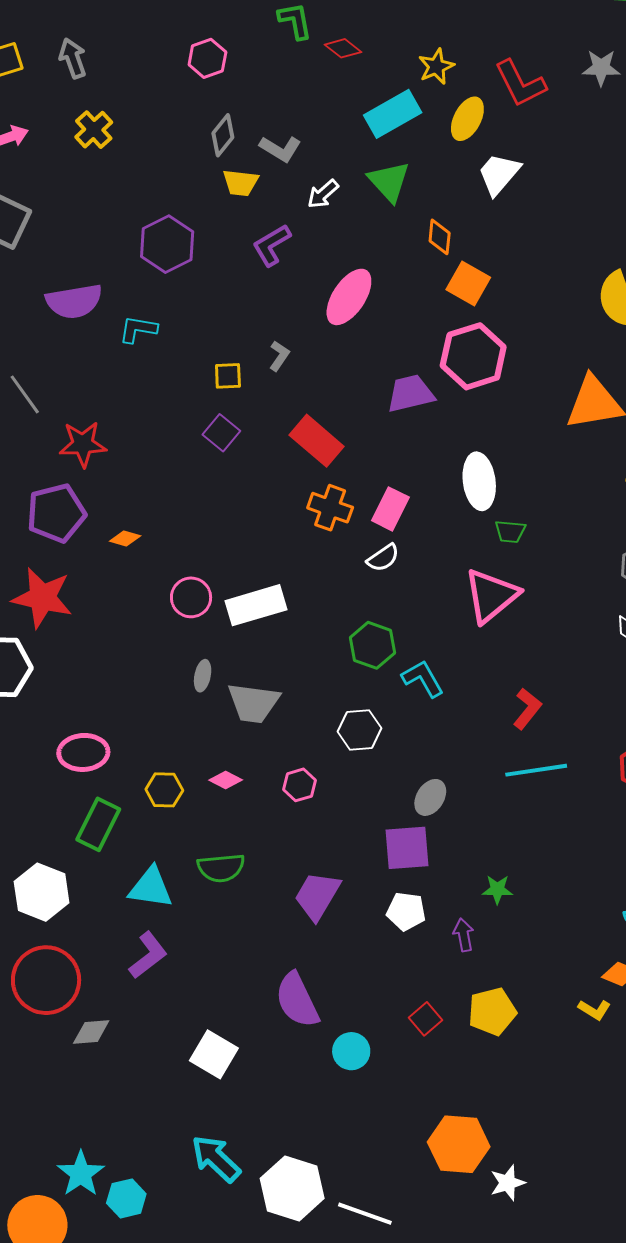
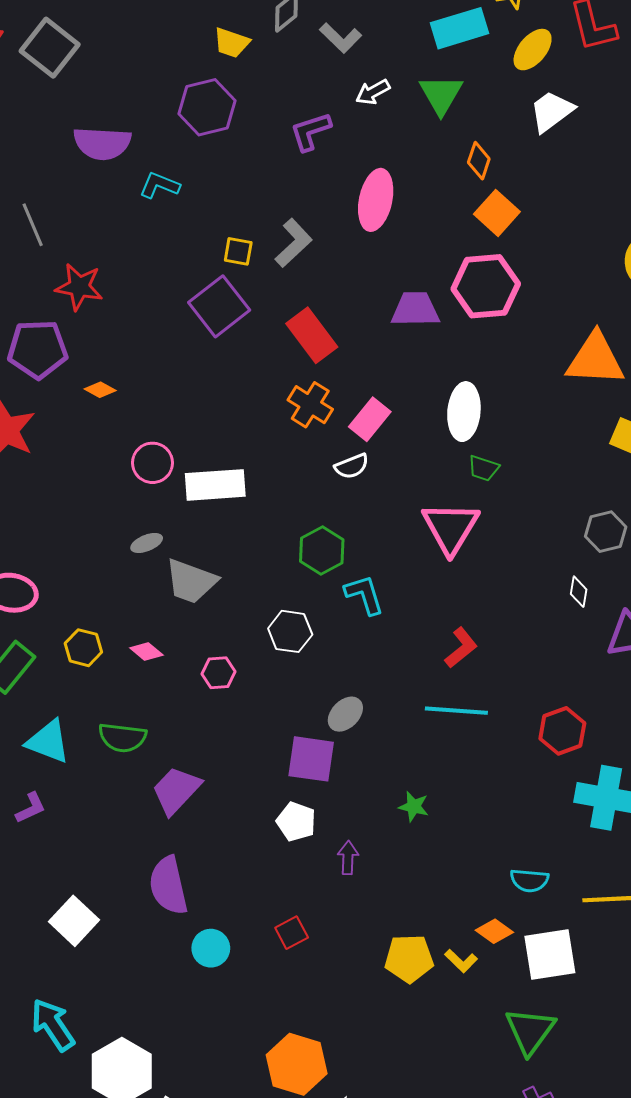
yellow trapezoid: (240, 183) -> (231, 43), moved
pink ellipse: (349, 297) -> (376, 200), turned -34
gray L-shape: (279, 356) -> (294, 243), size x1.6
purple square: (221, 433) -> (219, 306), size x1.6
pink triangle: (491, 596) -> (451, 528), turned -32
gray ellipse: (203, 676) -> (147, 543), turned 44
green star: (497, 889) -> (414, 807), moved
purple trapezoid: (317, 896) -> (176, 790), moved
purple L-shape: (148, 955) -> (31, 808), size x0.7
yellow pentagon: (492, 1011) -> (409, 959), moved

